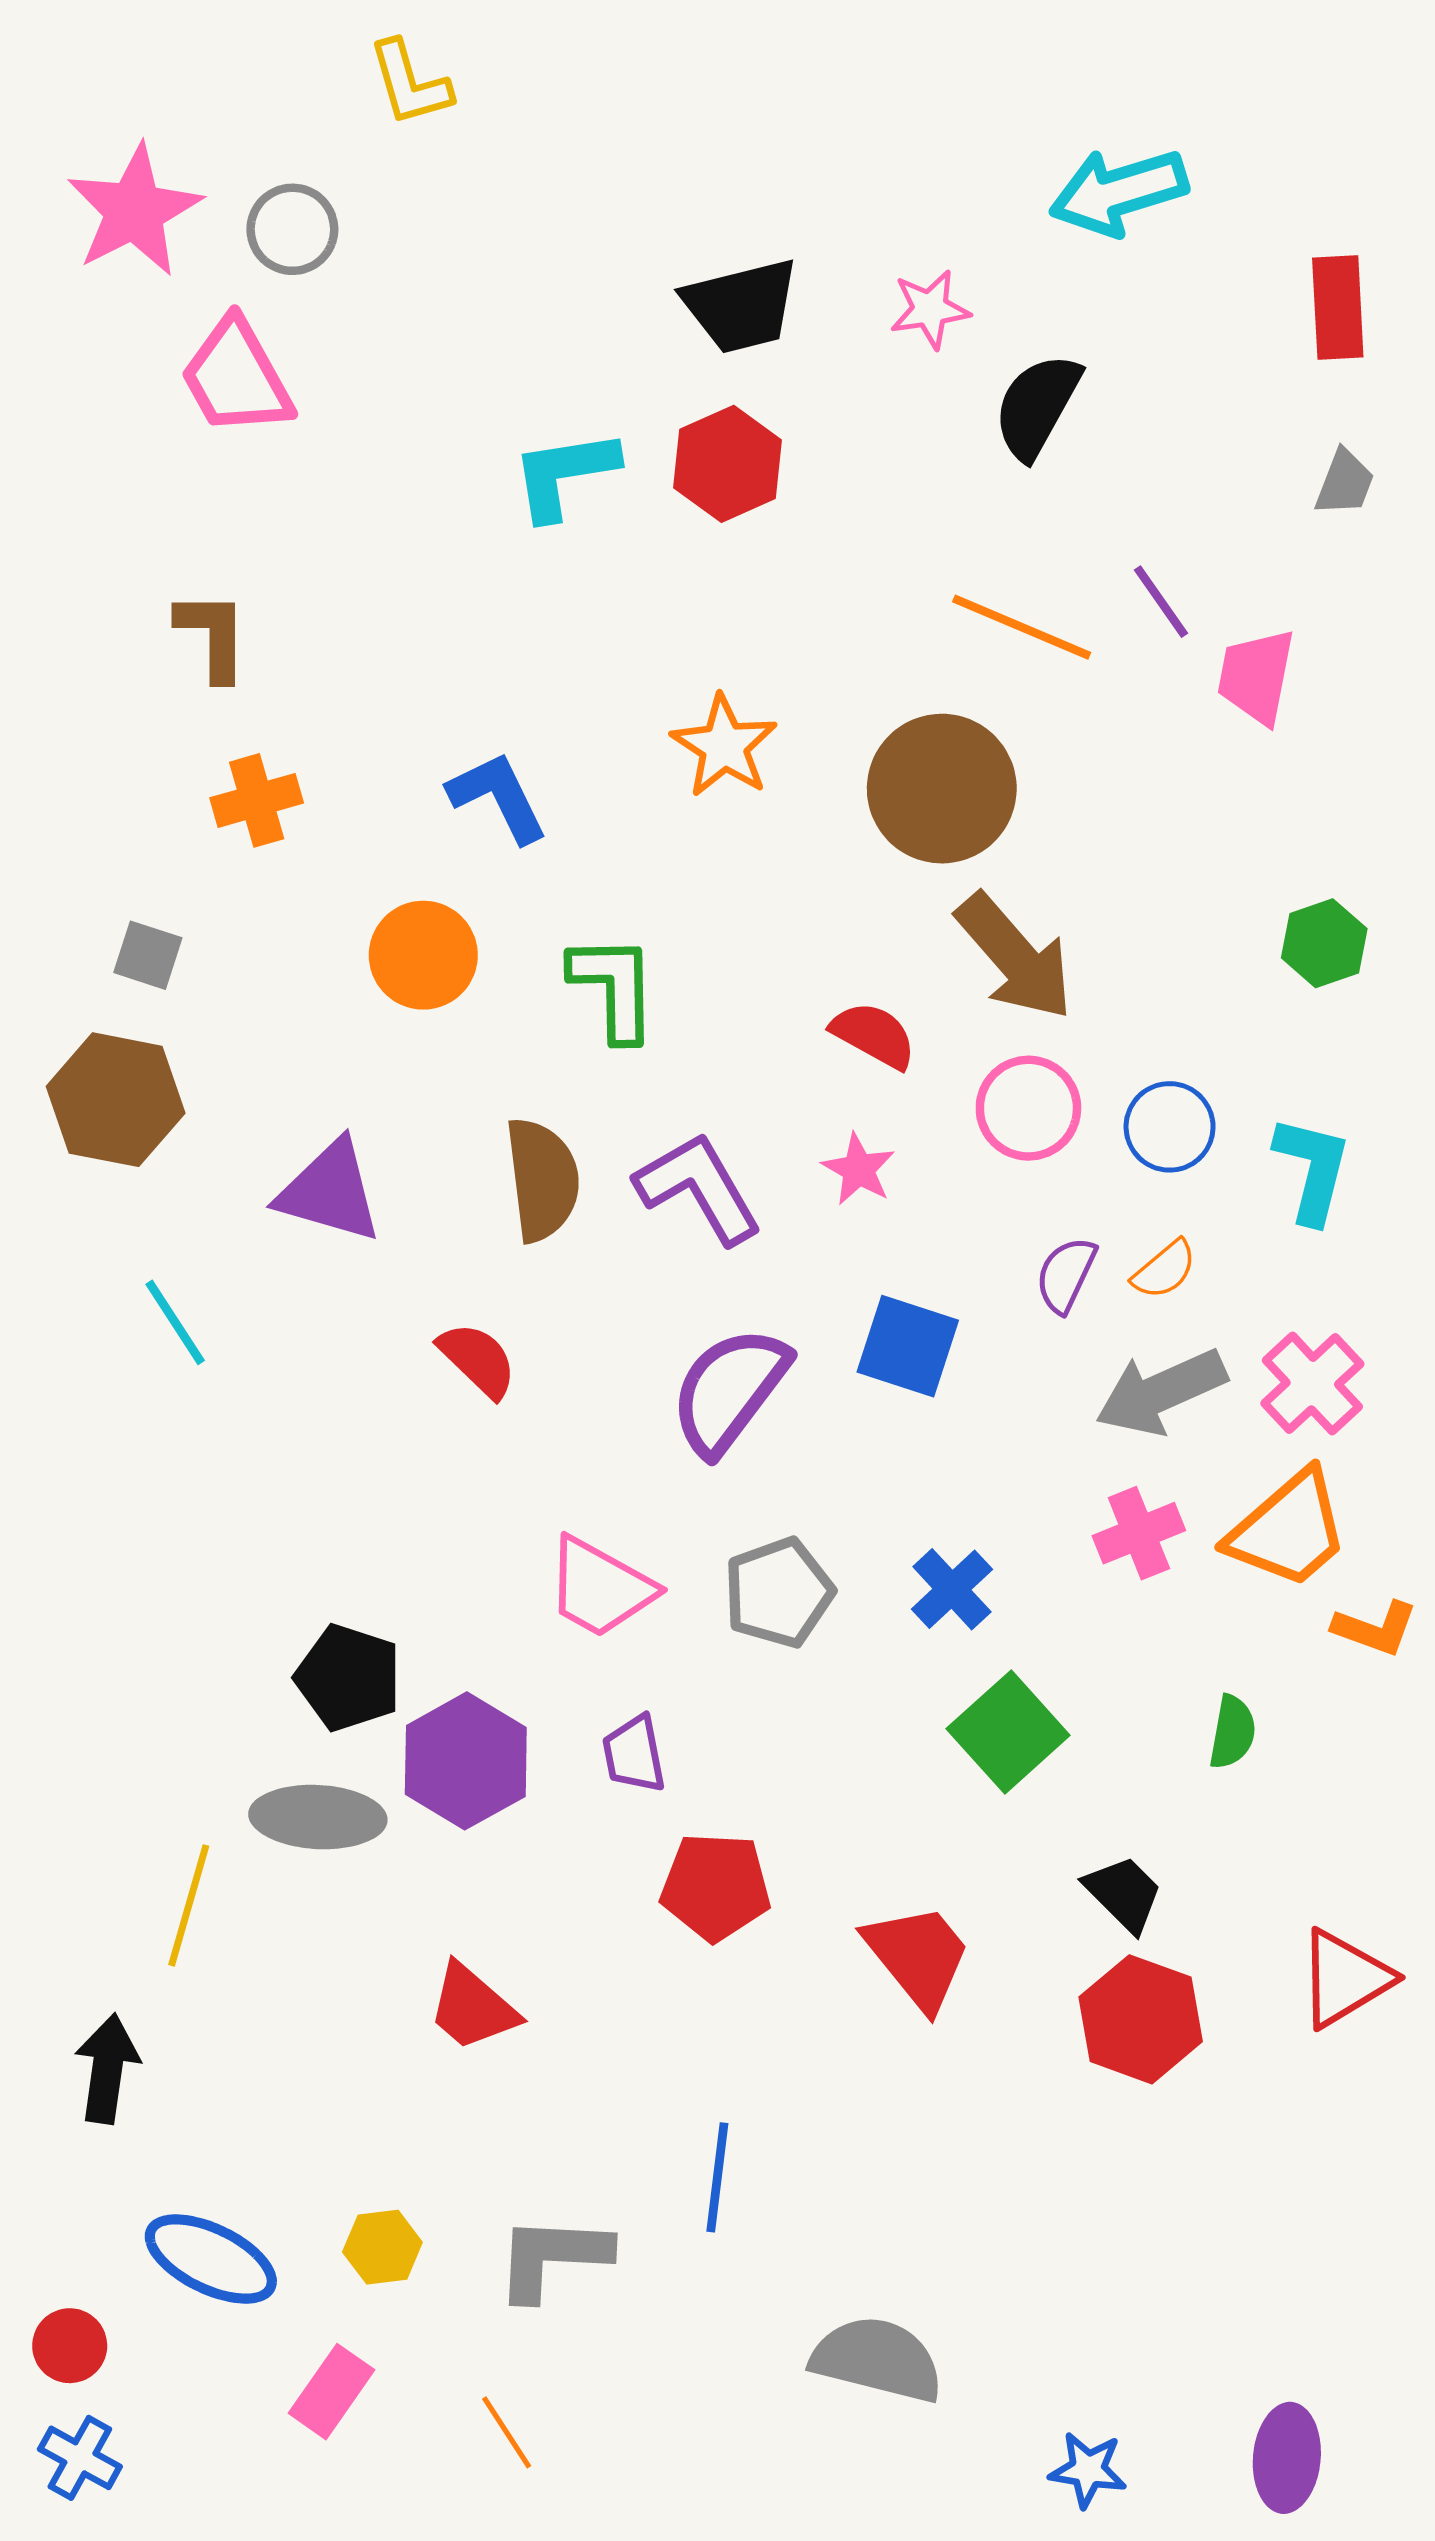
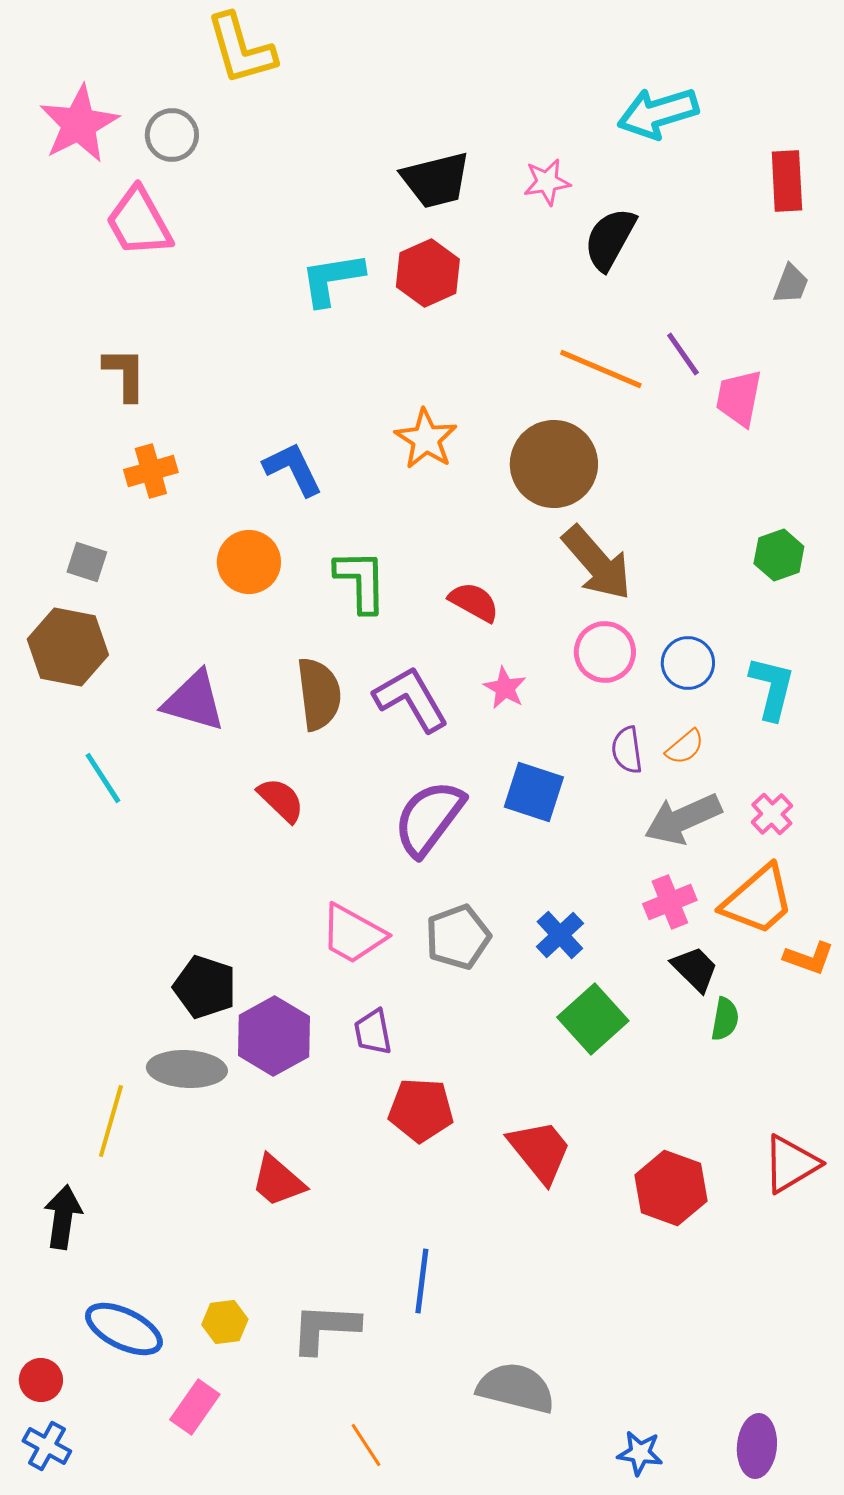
yellow L-shape: (410, 83) -> (241, 49), size x1.4
red semicircle: (874, 1035) -> (474, 602), moved
purple semicircle: (1066, 1275) -> (627, 750), turned -33
pink cross: (1312, 1384) -> (772, 814), size x0.7
black trapezoid: (1124, 1894) -> (695, 969), moved
orange line: (507, 2432) -> (366, 1445), moved

